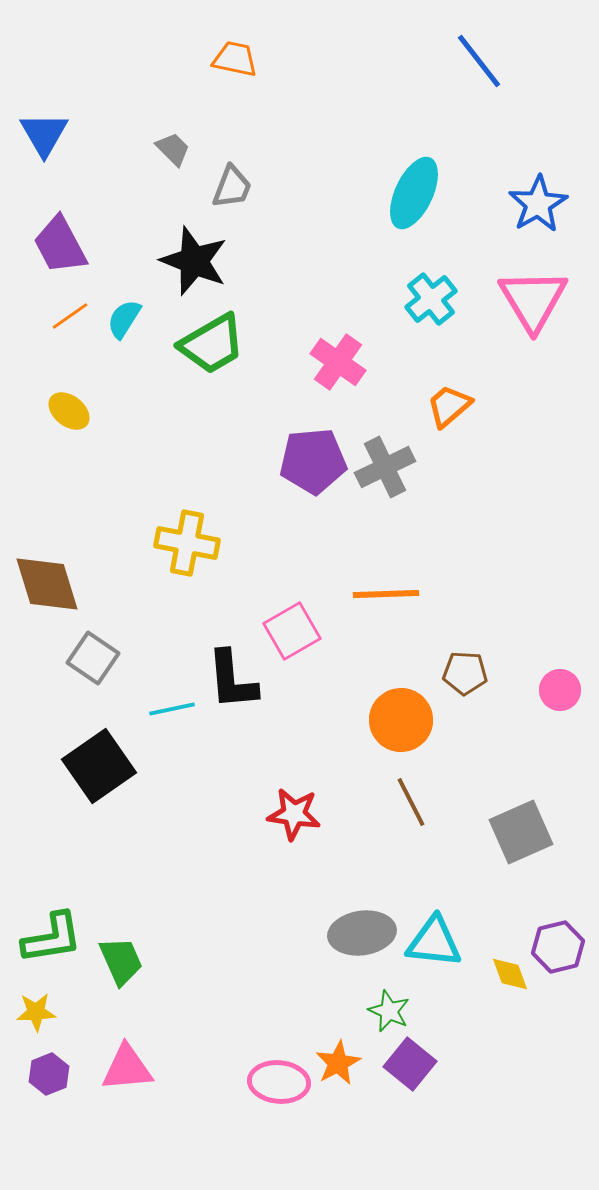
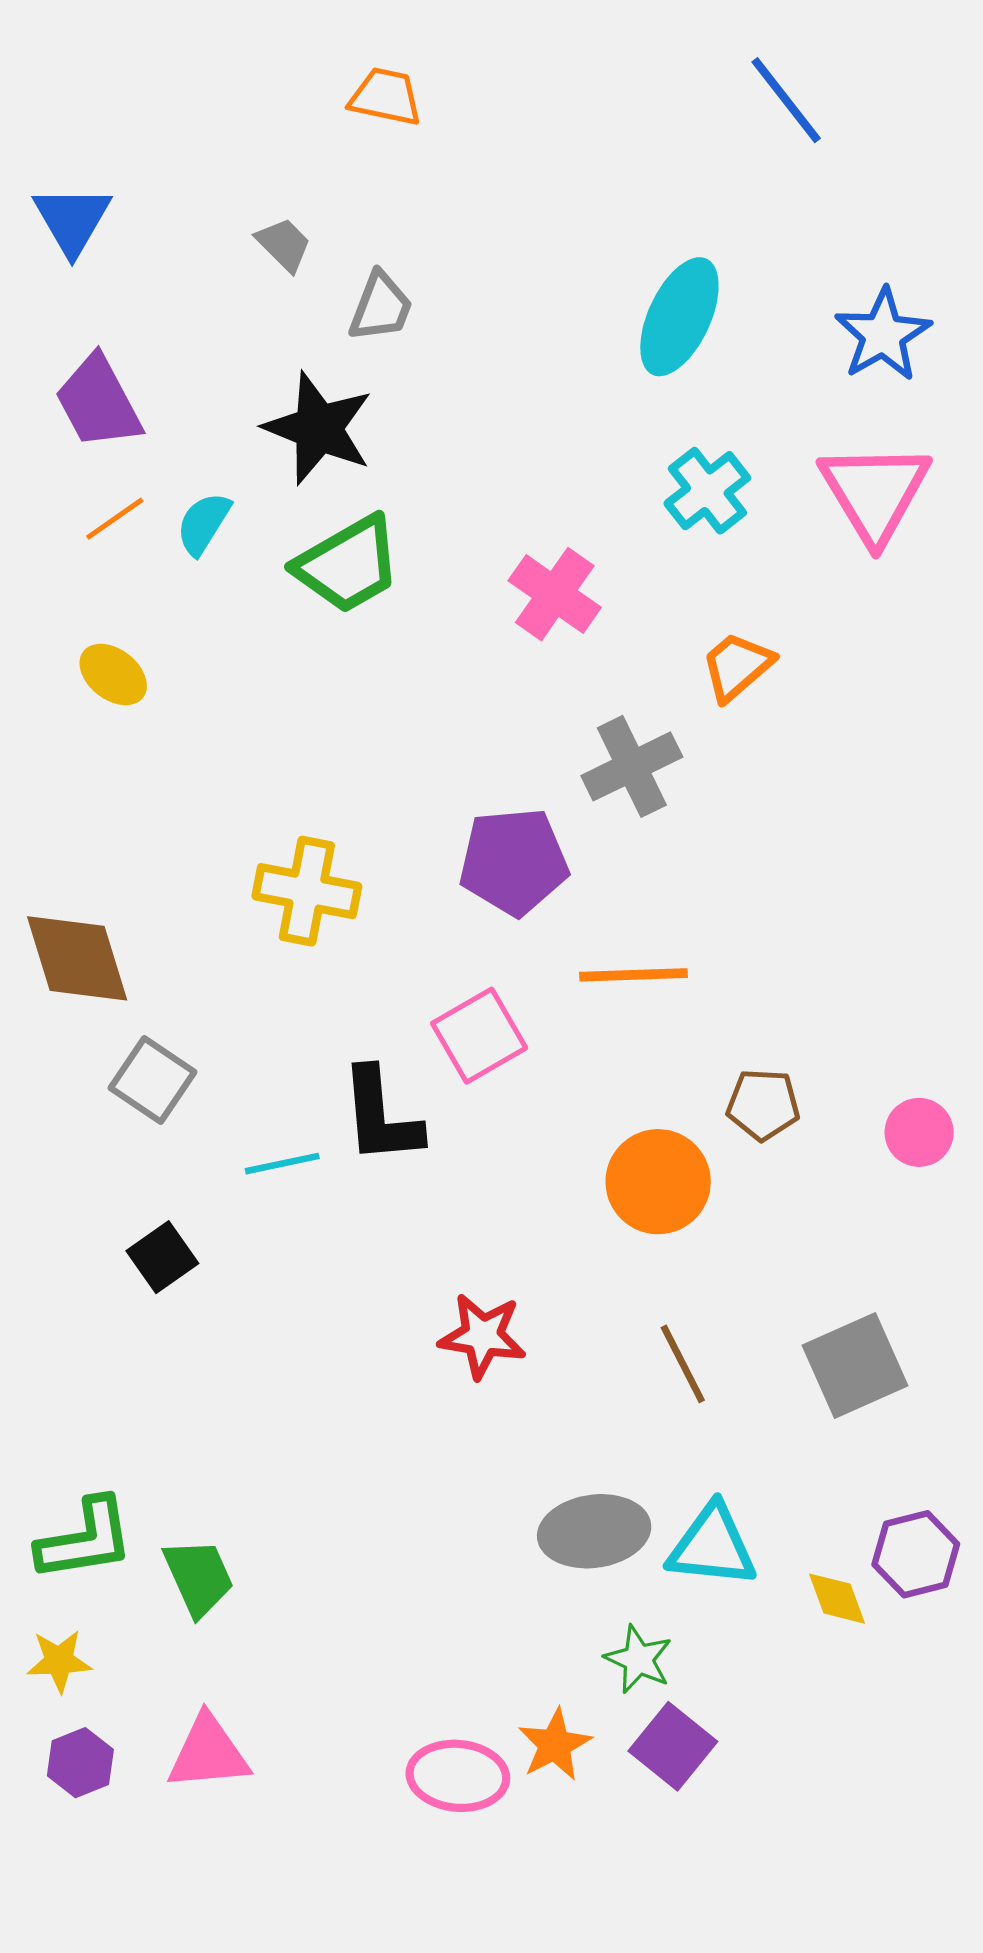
purple pentagon: (313, 461) -> (514, 862), moved
black square: (99, 766) -> (162, 1257), size x0.6
brown line: (411, 802) -> (683, 1364), moved

